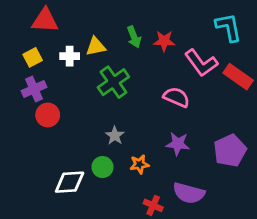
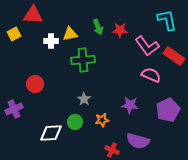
yellow square: (33, 57) -> (14, 34), moved
green cross: (113, 82) -> (83, 60), turned 30
purple cross: (34, 89) -> (14, 109), moved
pink semicircle: (176, 97) -> (151, 75), moved

